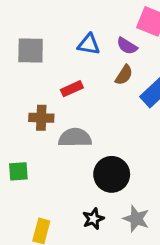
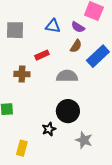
gray semicircle: (75, 138) -> (67, 76), moved
black star: (93, 219) -> (49, 129), moved

